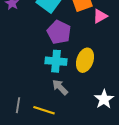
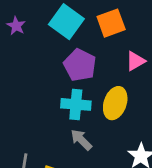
pink triangle: (100, 16) -> (136, 61), moved

